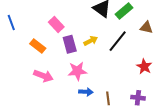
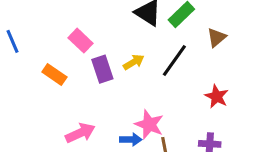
brown triangle: (146, 27) -> (216, 37), turned -48
pink star: (77, 71) -> (149, 124), moved, turned 30
pink arrow: (43, 76) -> (80, 133), moved, turned -42

